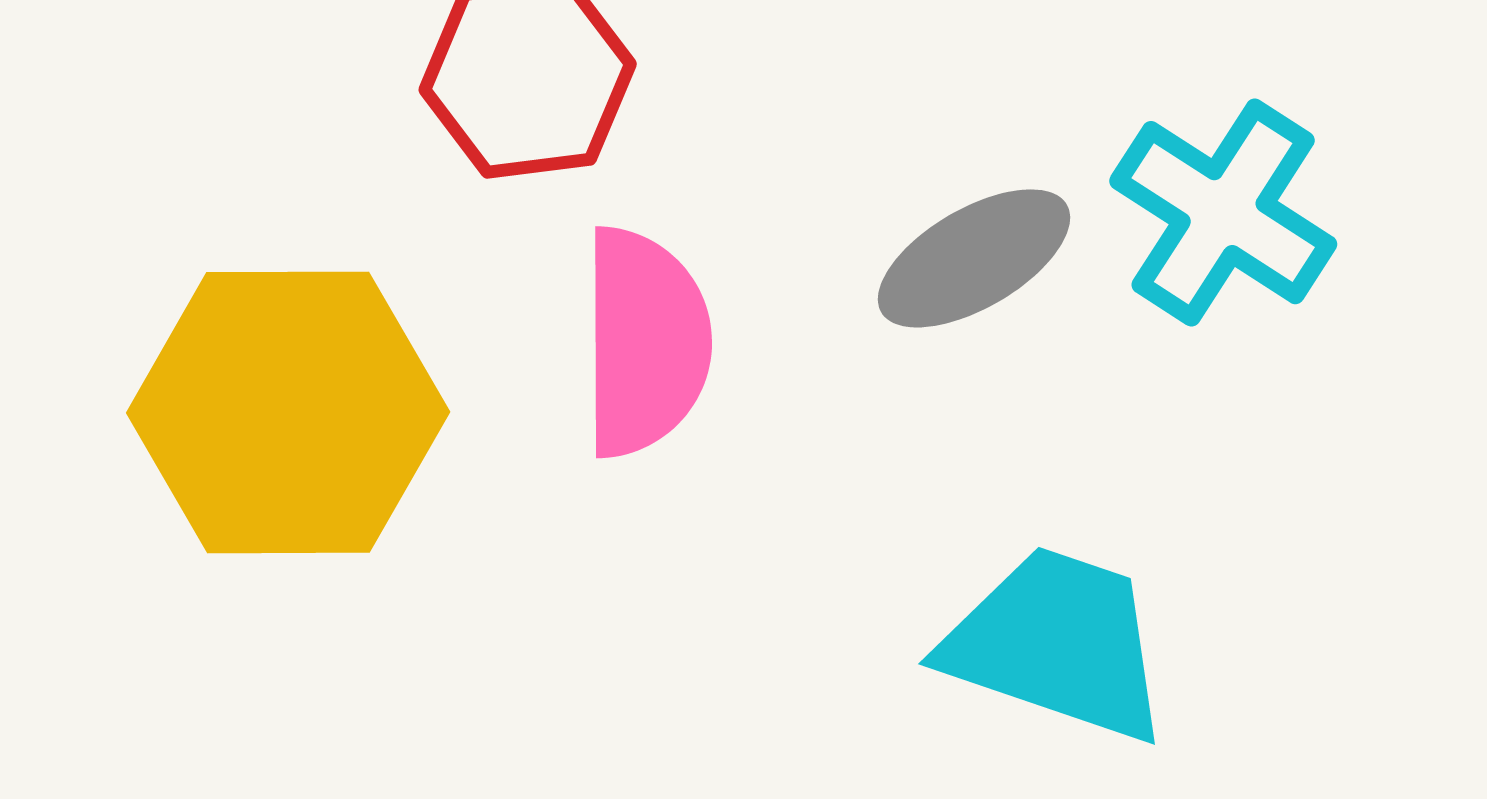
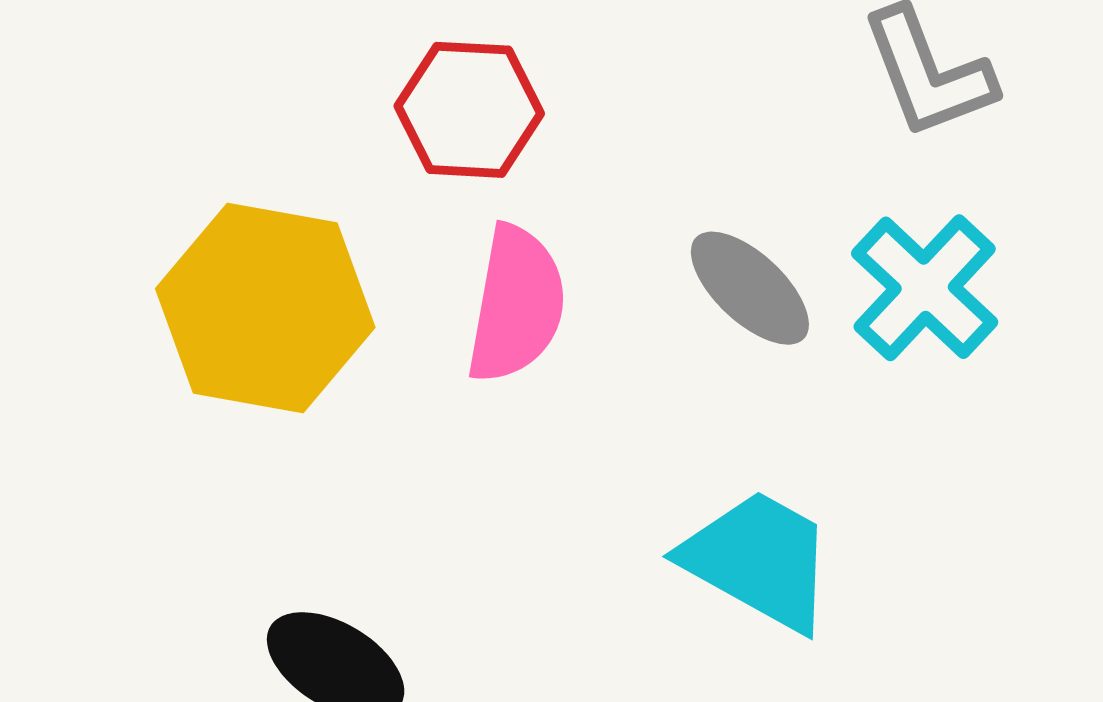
gray ellipse: (974, 258) -> (750, 288), turned 63

